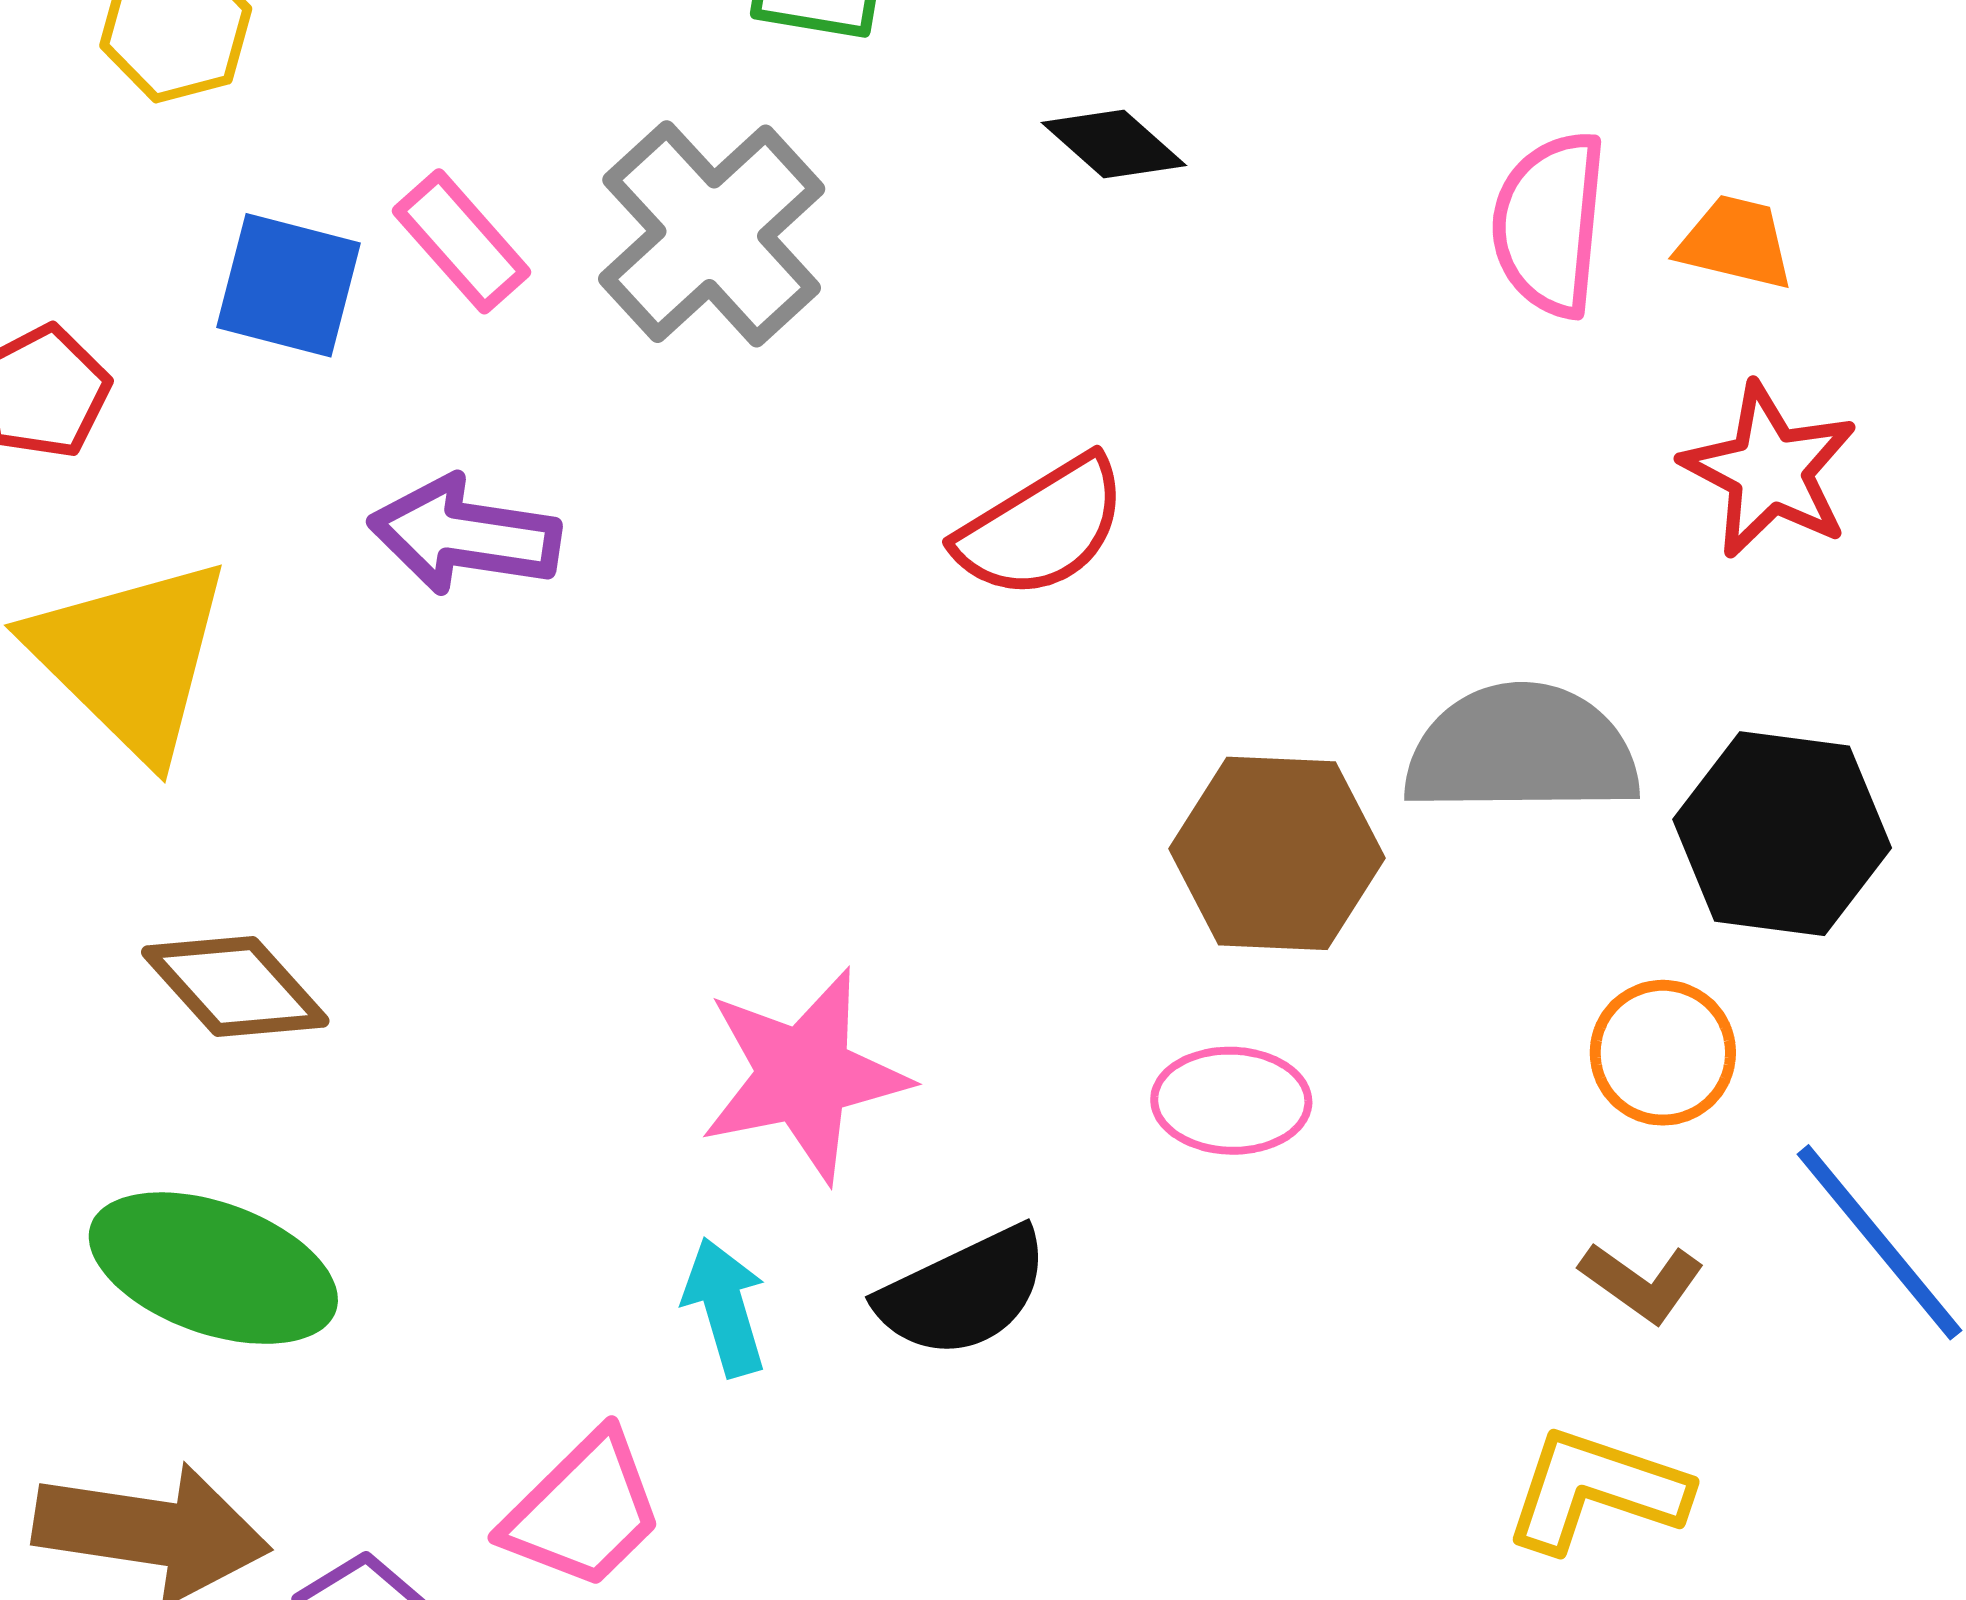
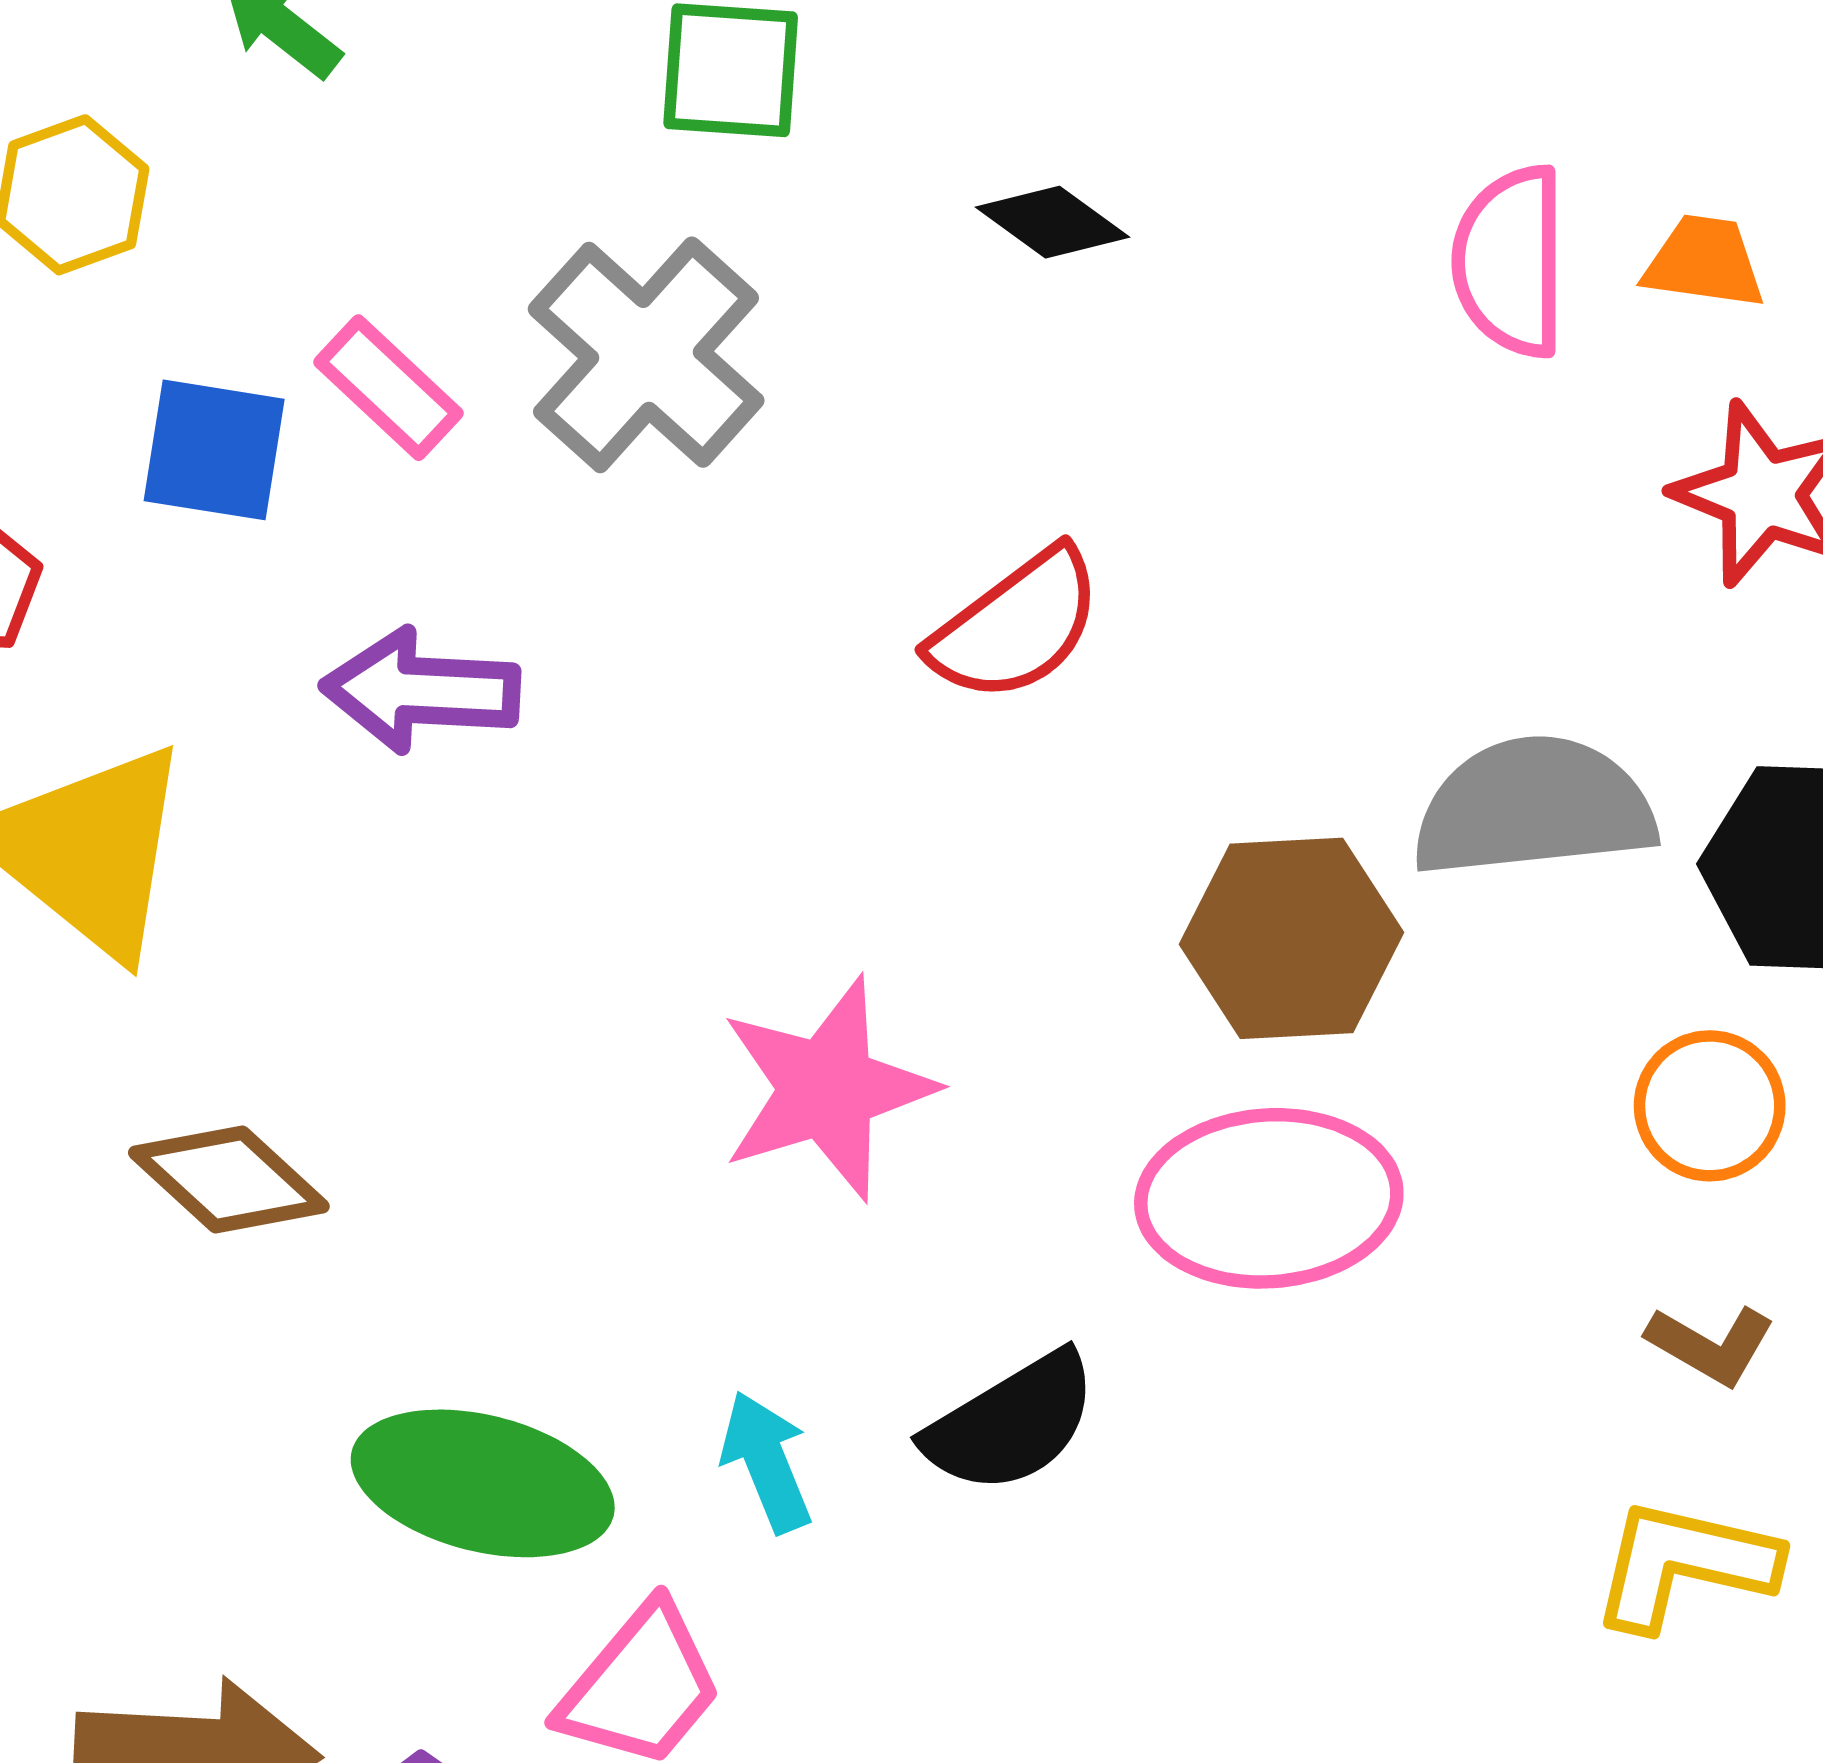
pink star: (804, 1075) -> (827, 1089), moved
pink ellipse: (1231, 1101) -> (1269, 1198), size x1.6
green ellipse: (213, 1268) -> (483, 1483), moved

